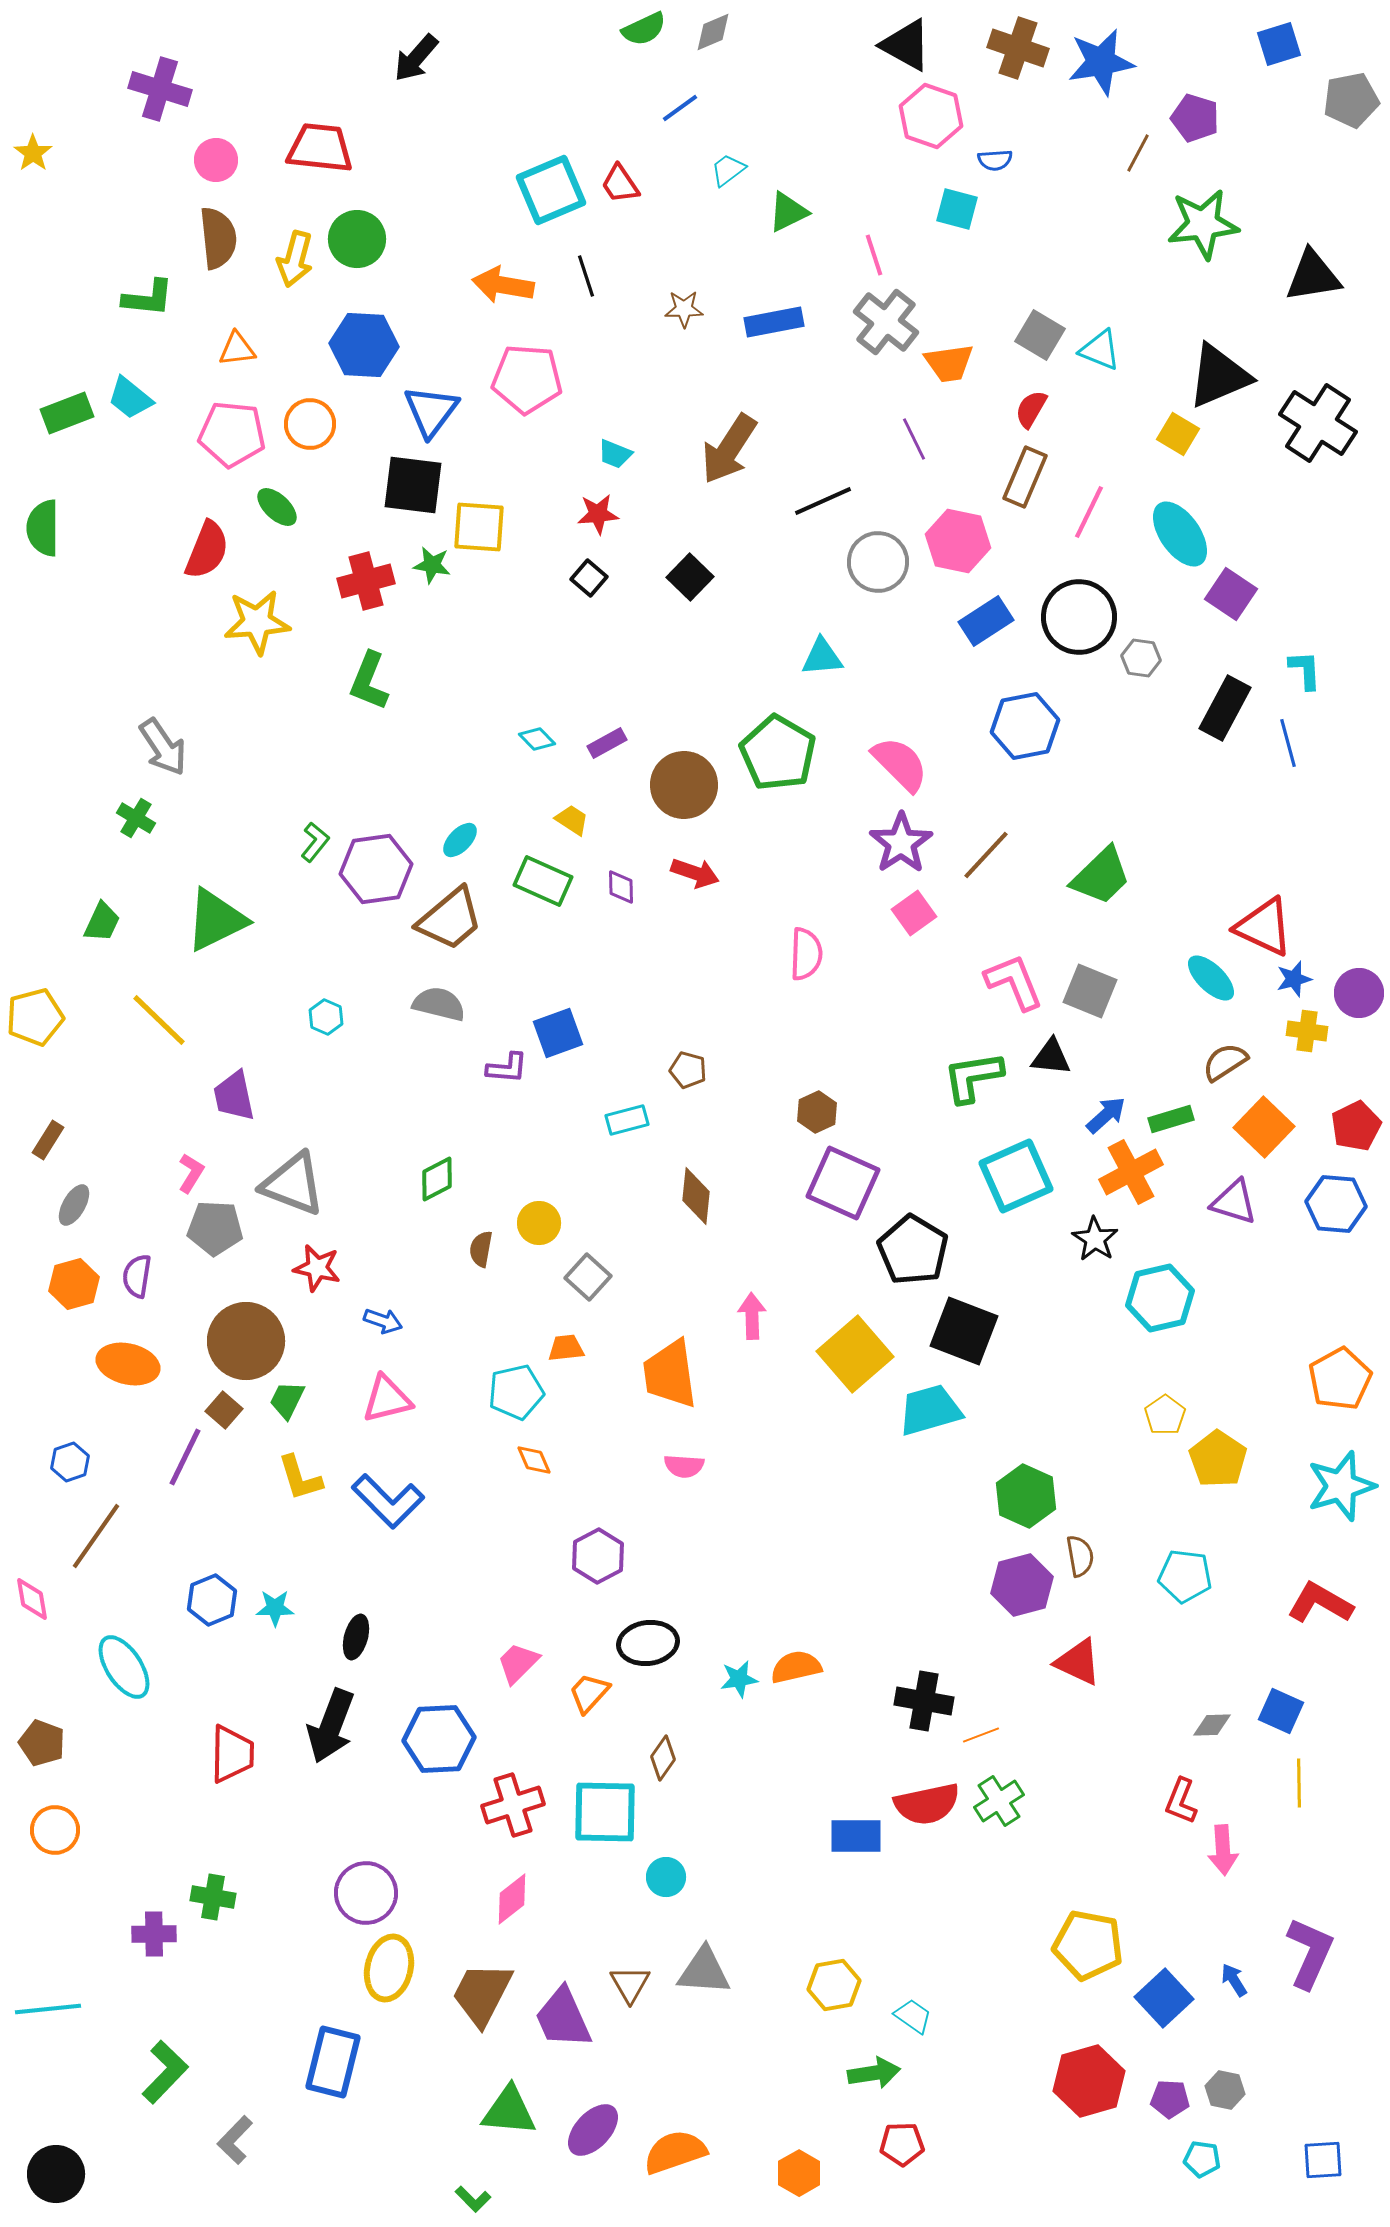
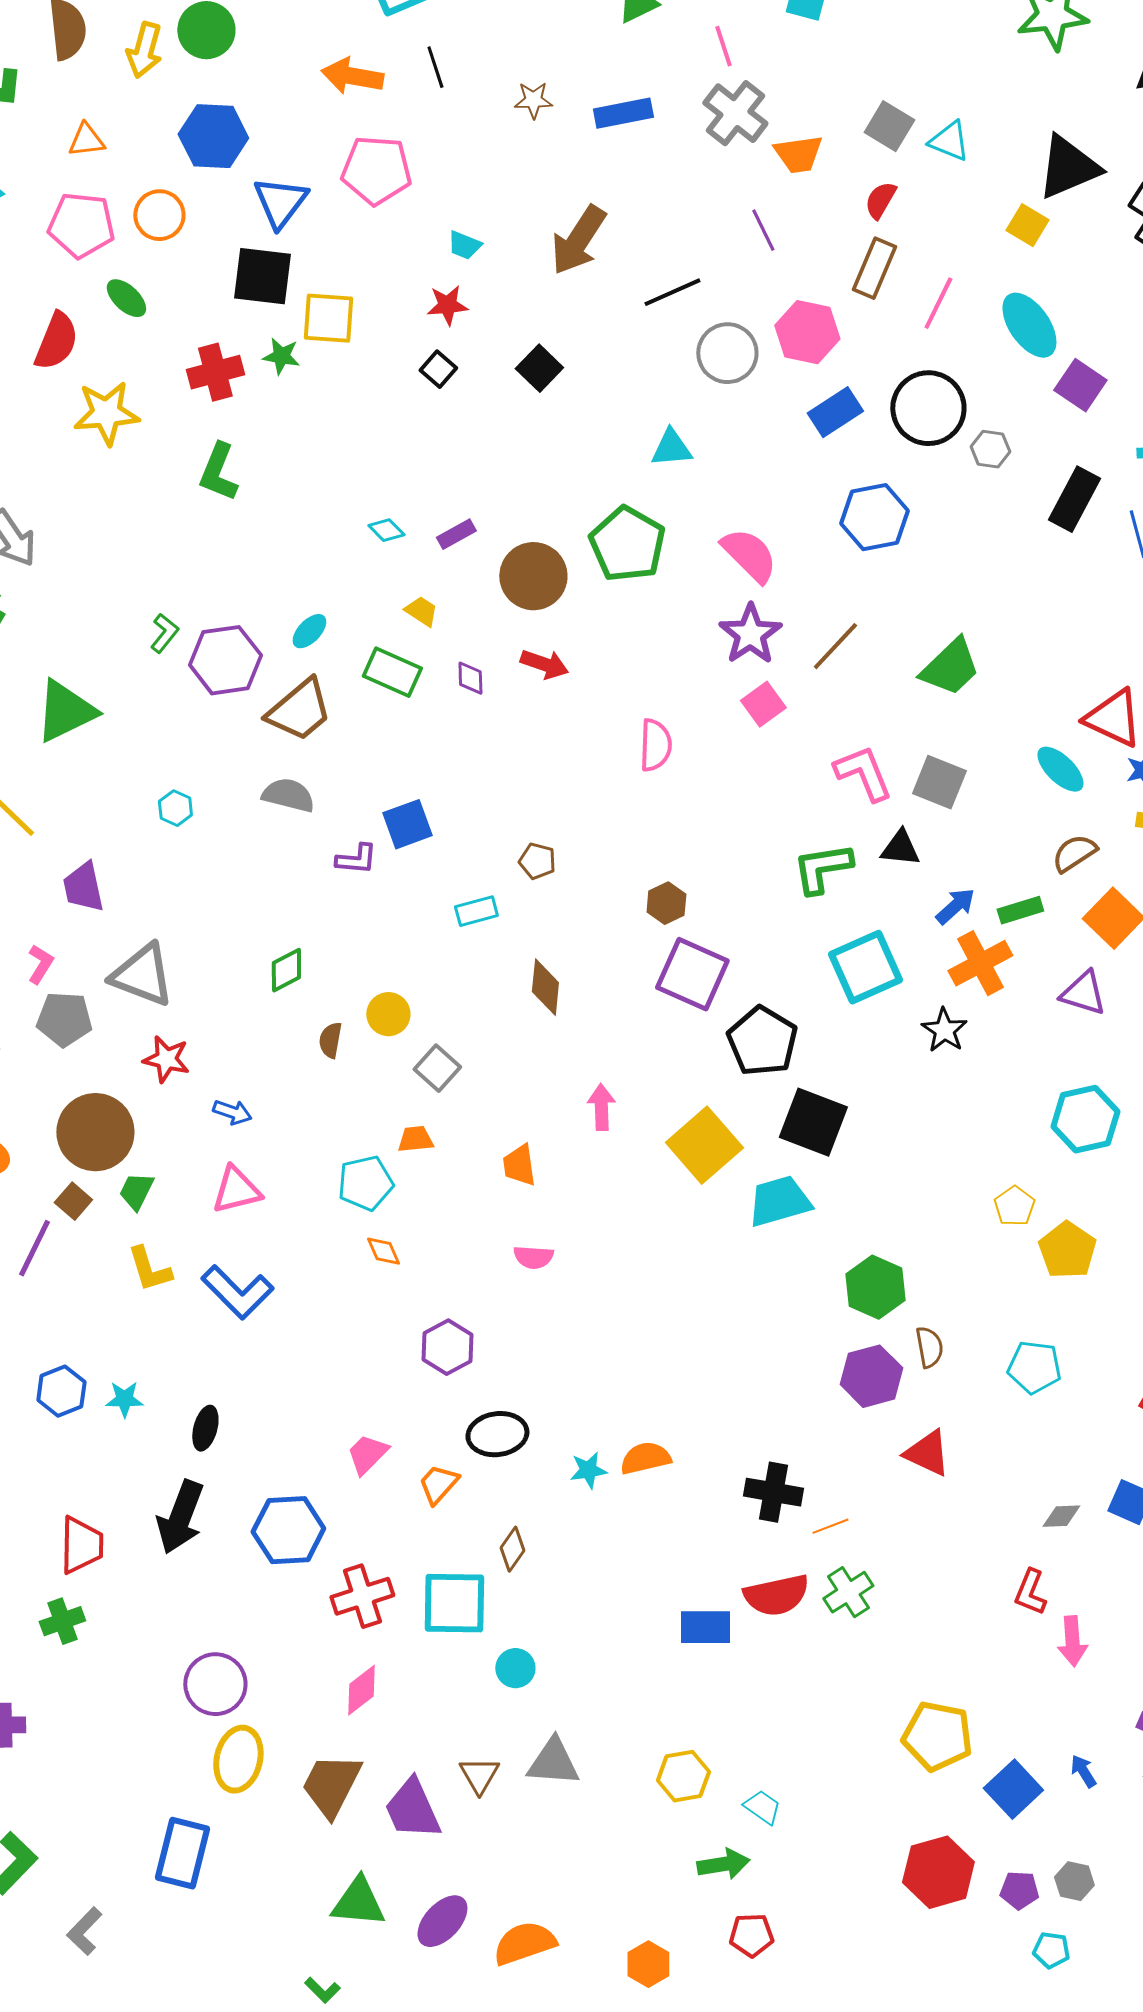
cyan hexagon: (1160, 1298) -> (1085, 1119), moved
orange trapezoid: (670, 1374) -> (519, 1165), size x0.6
green cross: (213, 1897) -> (62, 1621), moved, turned -30

